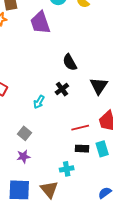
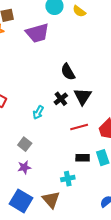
purple trapezoid: (40, 23) -> (37, 33), turned -85
black triangle: (99, 86) -> (83, 96), moved
red line: (80, 128) -> (79, 127), moved
blue square: (19, 190) -> (21, 201), turned 30

